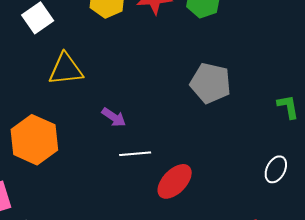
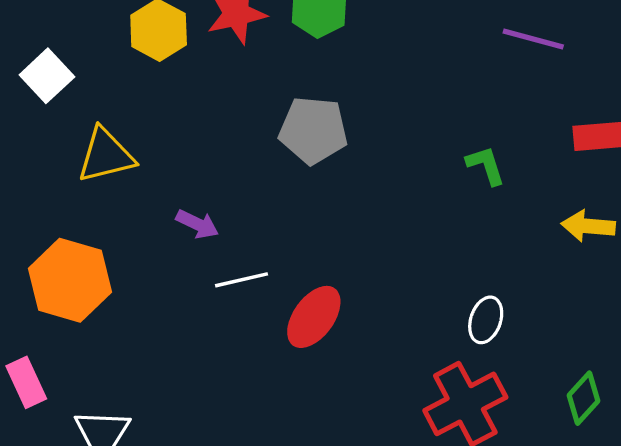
gray pentagon: (210, 83) -> (313, 130), moved
white ellipse: (276, 169) -> (486, 320), moved

